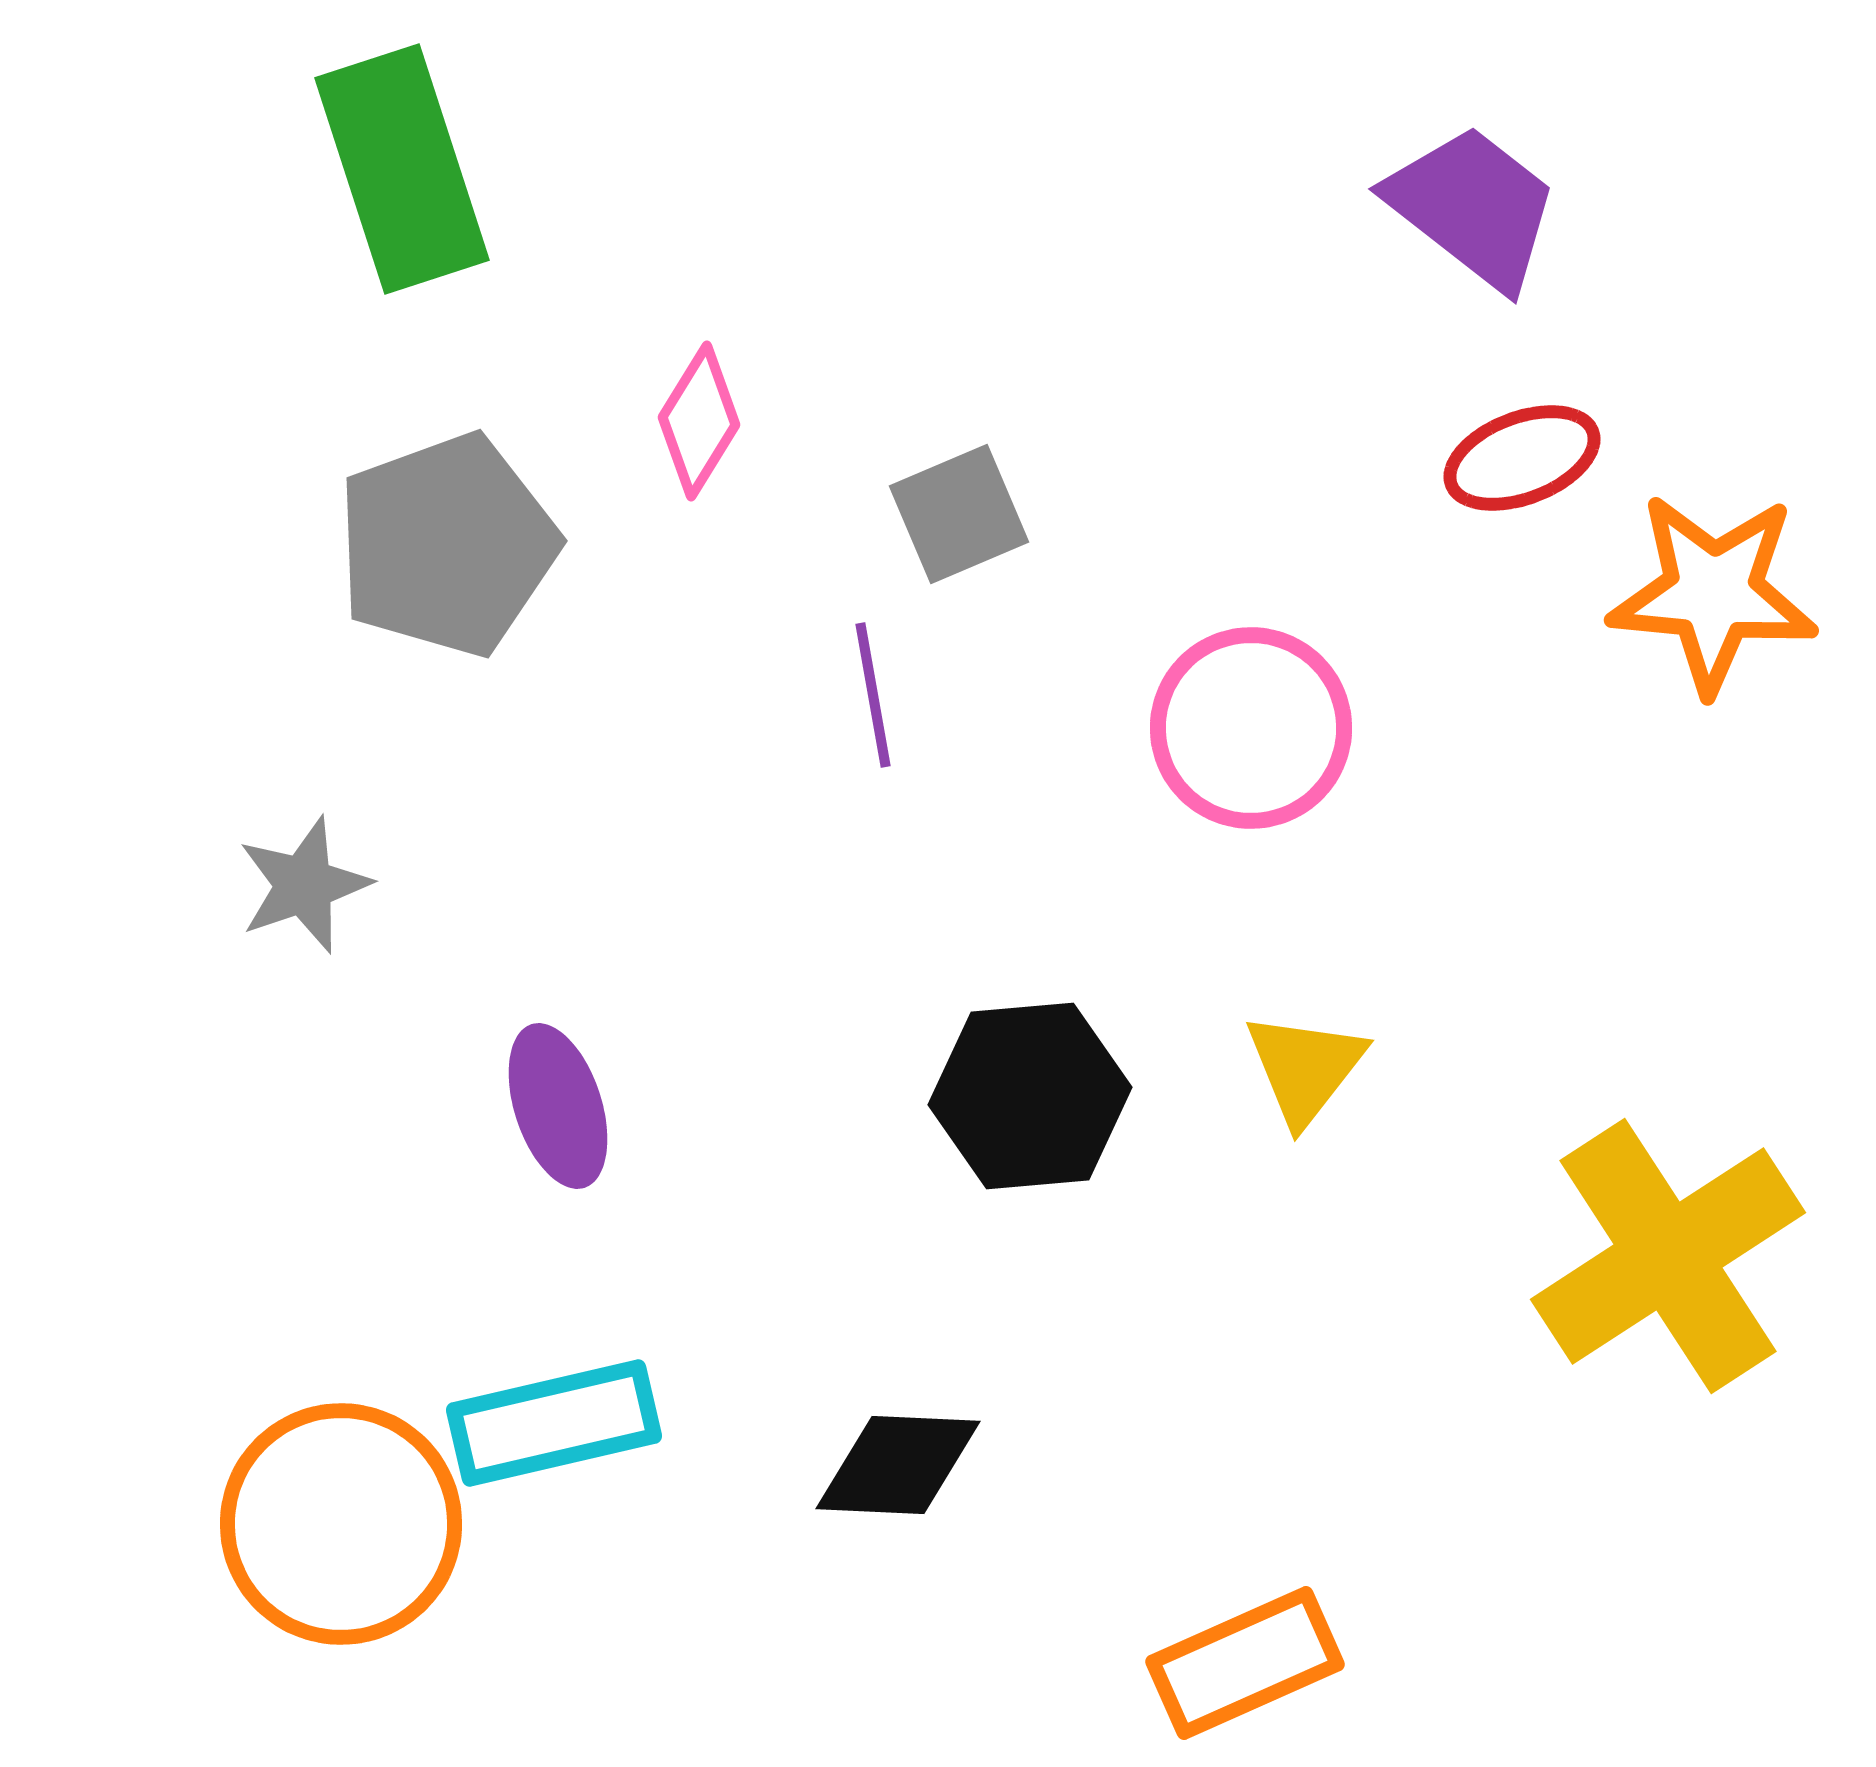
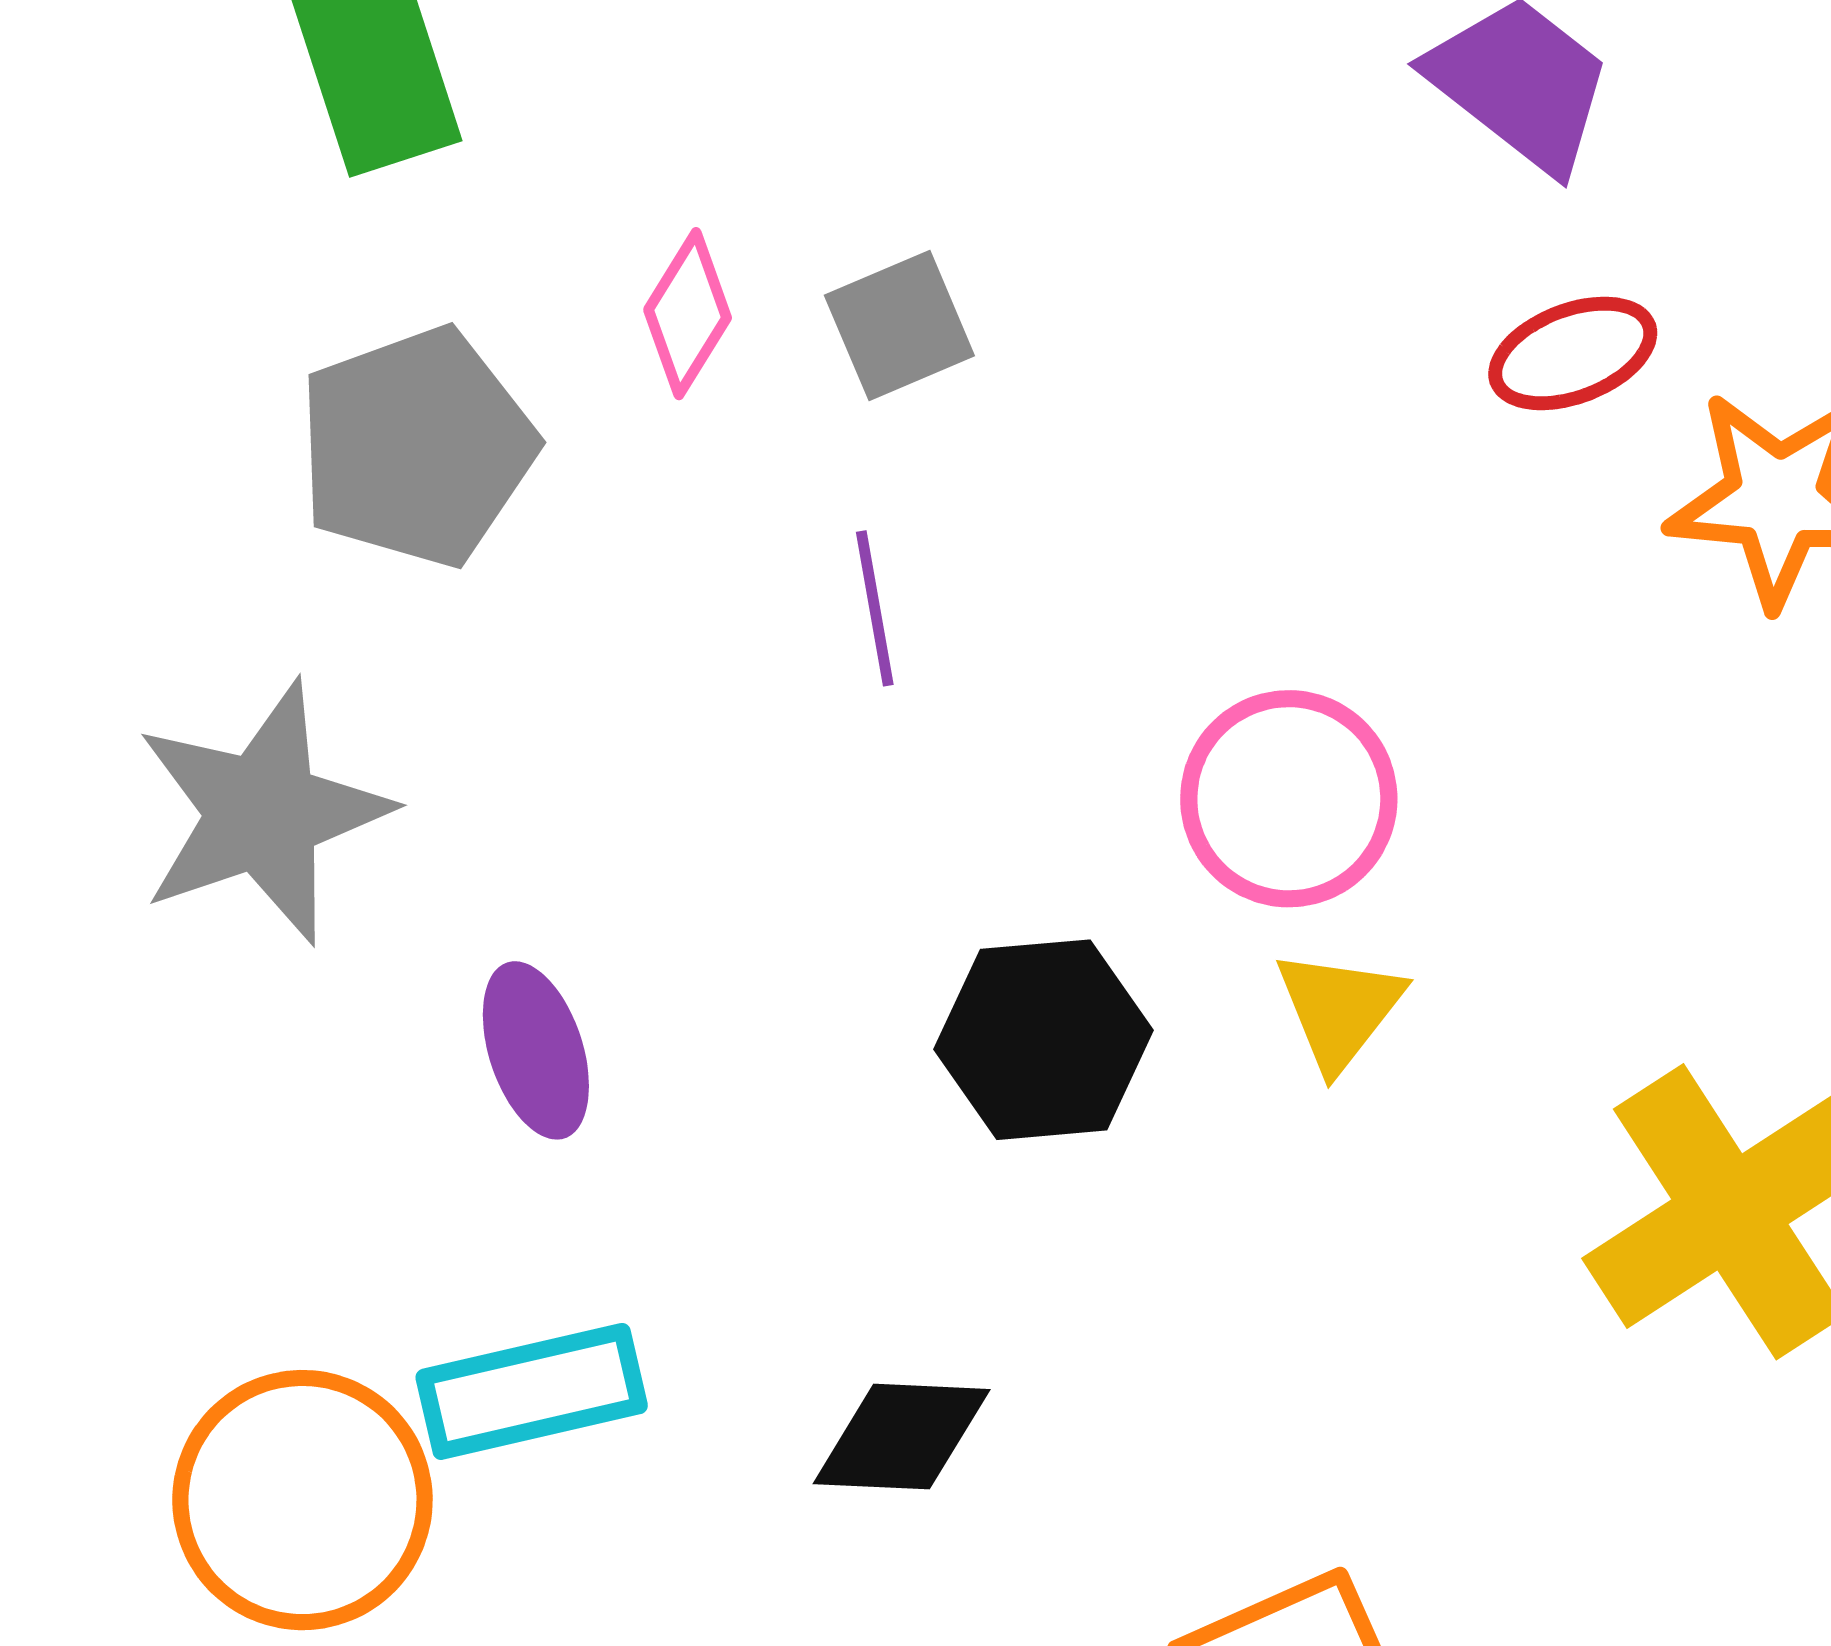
gray square: (959, 514) -> (899, 325), moved
pink circle: (1251, 728) -> (1289, 799), moved
gray star: (304, 885) -> (263, 813), size x1.8

